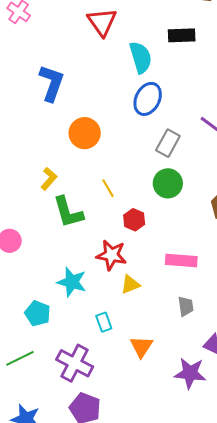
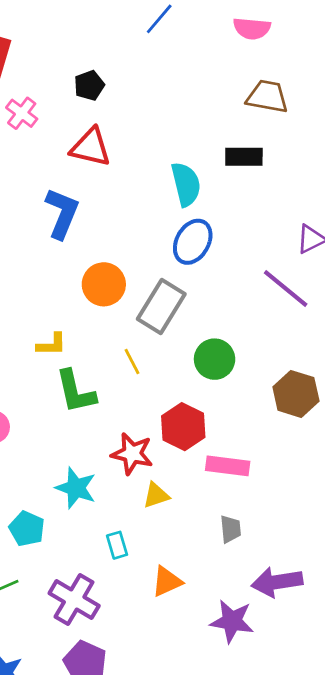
red triangle: (102, 22) -> (91, 147), moved, turned -44
gray rectangle: (168, 143) -> (161, 306), moved, size x1.4
yellow L-shape: (49, 179) -> (51, 344), turned 45
red hexagon: (134, 220) -> (183, 427), moved, size x1.5
orange triangle: (141, 347) -> (167, 581), turned 30

